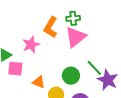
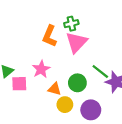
pink star: (31, 45) -> (41, 69), moved
orange triangle: (39, 82) -> (55, 89), moved

